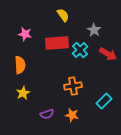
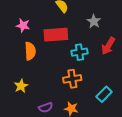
cyan cross: (80, 50) -> (79, 52), moved, turned 35
red arrow: (108, 54) -> (108, 46), turned 90
orange semicircle: (20, 65) -> (30, 51), moved

